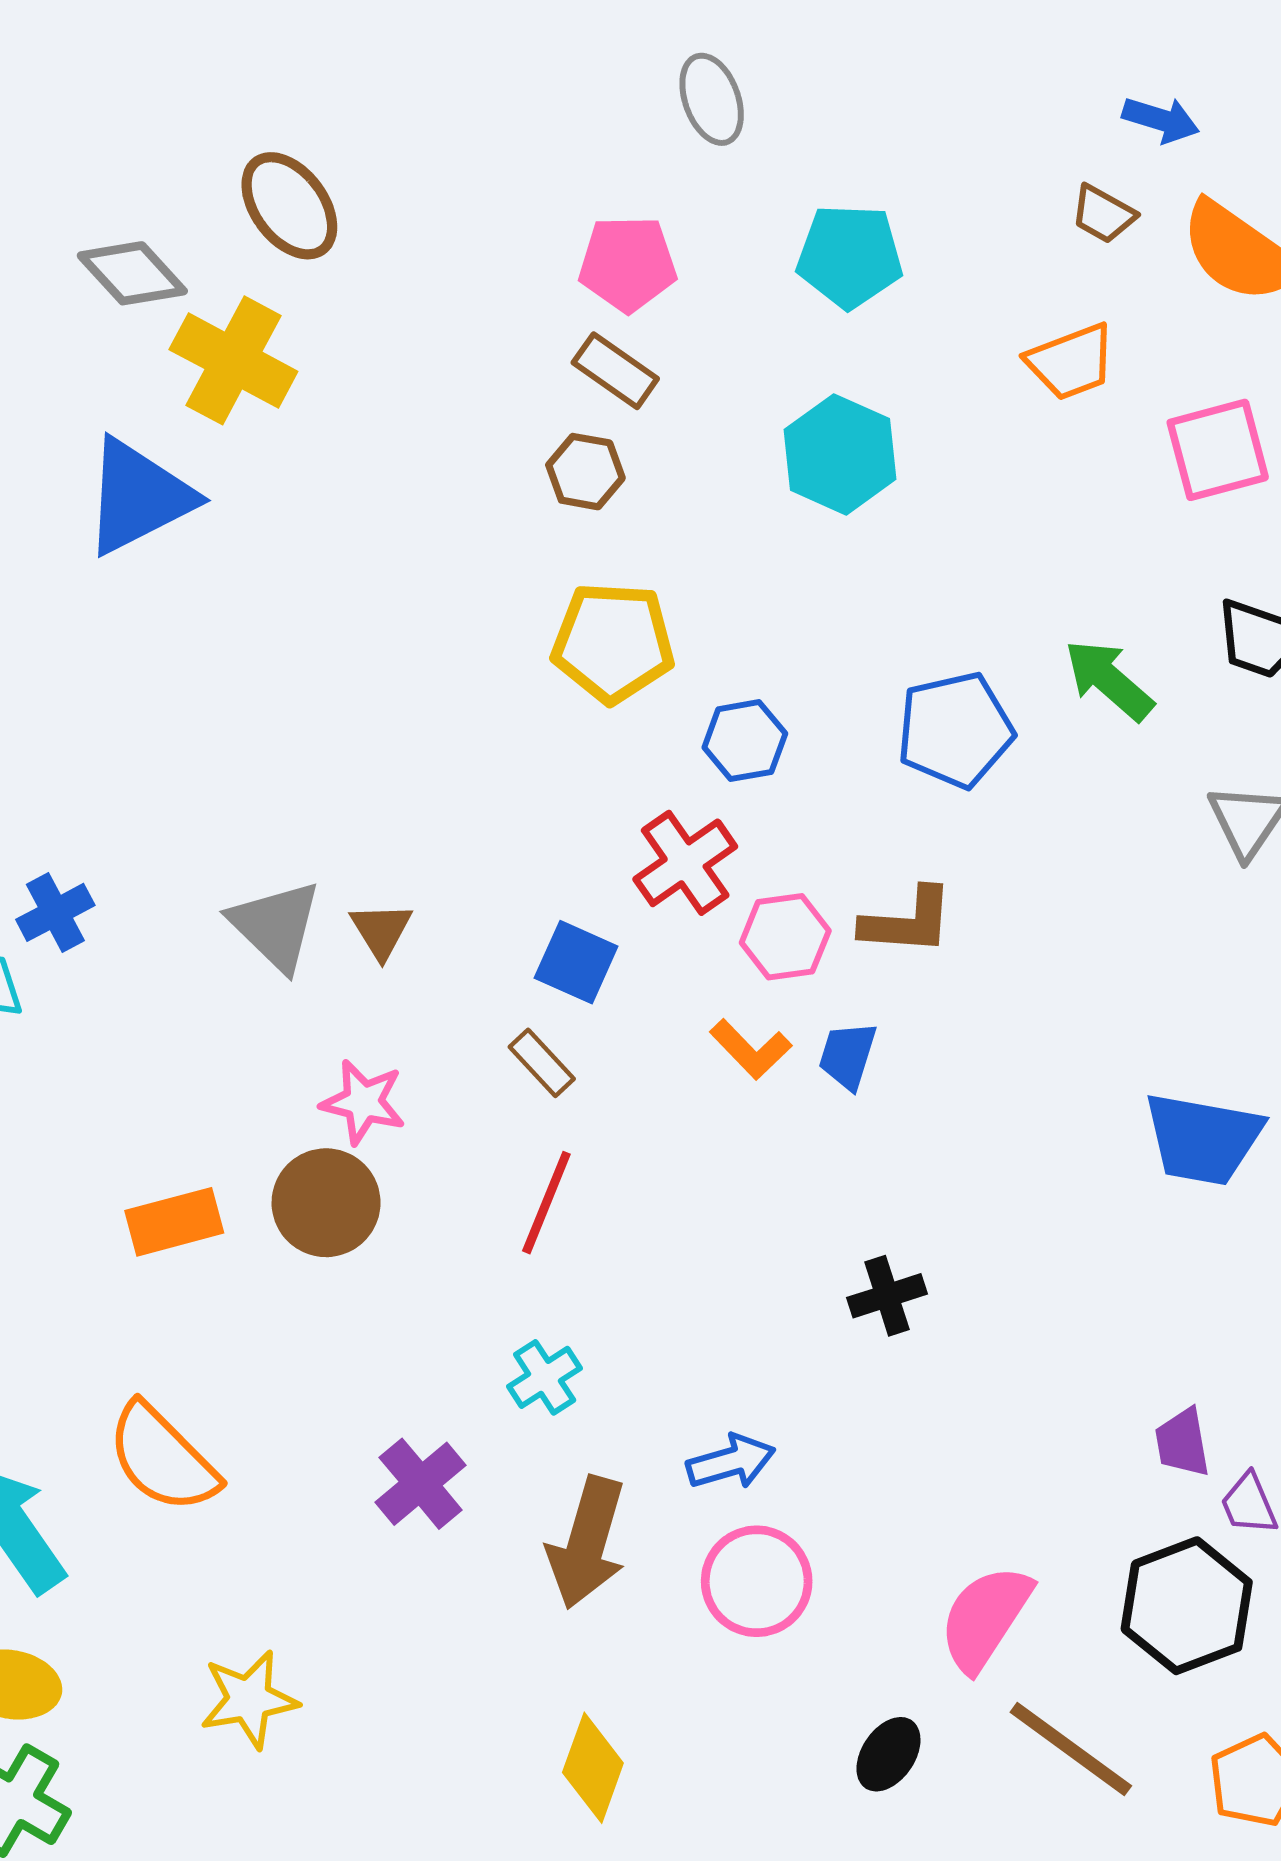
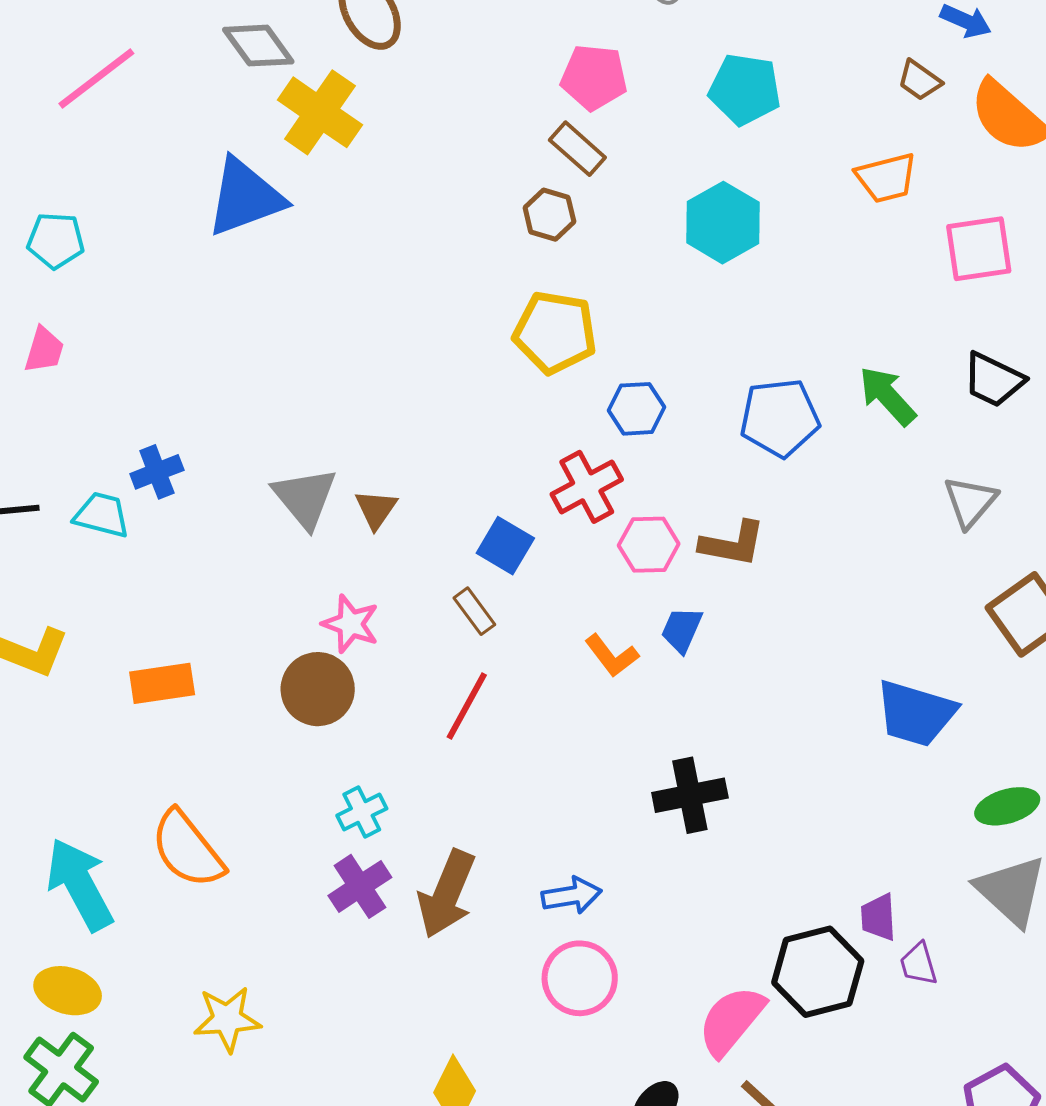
orange L-shape: (751, 1049) -> (612, 656), moved
orange rectangle: (174, 1222) -> (162, 683), moved
black cross: (887, 1296) -> (690, 795), size x1.4
cyan cross: (545, 1377) -> (362, 812), moved
brown arrow: (587, 1543) -> (447, 894), moved
black hexagon: (1187, 1606) -> (818, 972), moved

